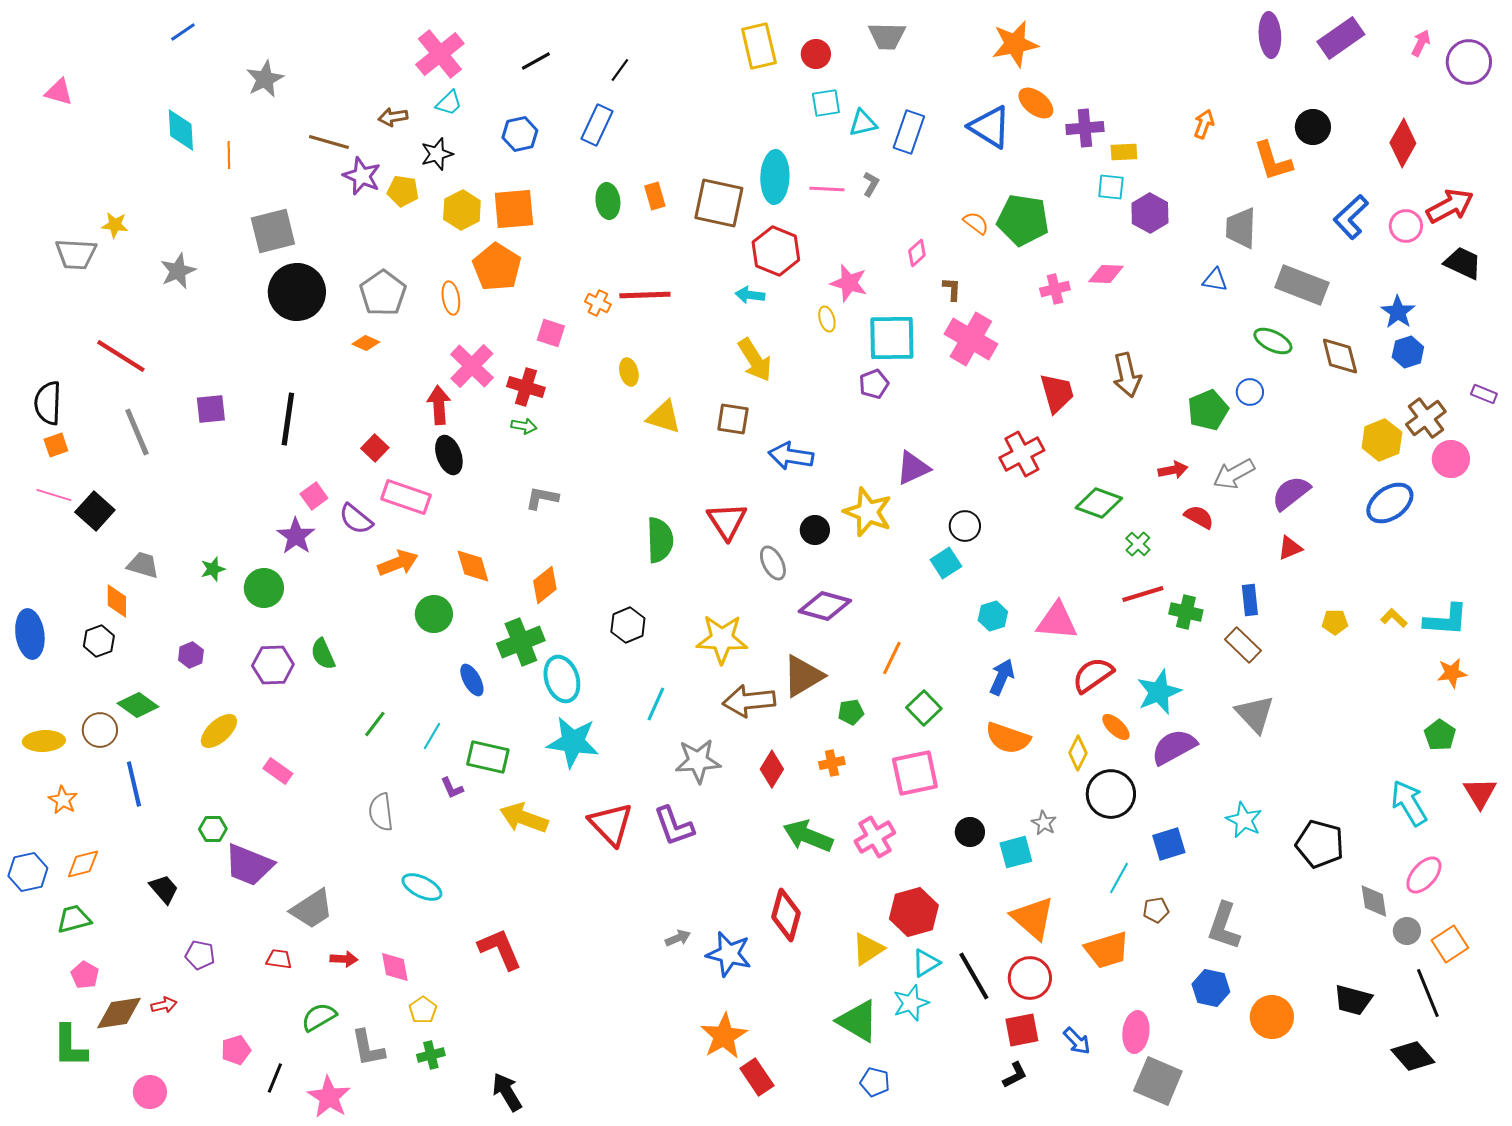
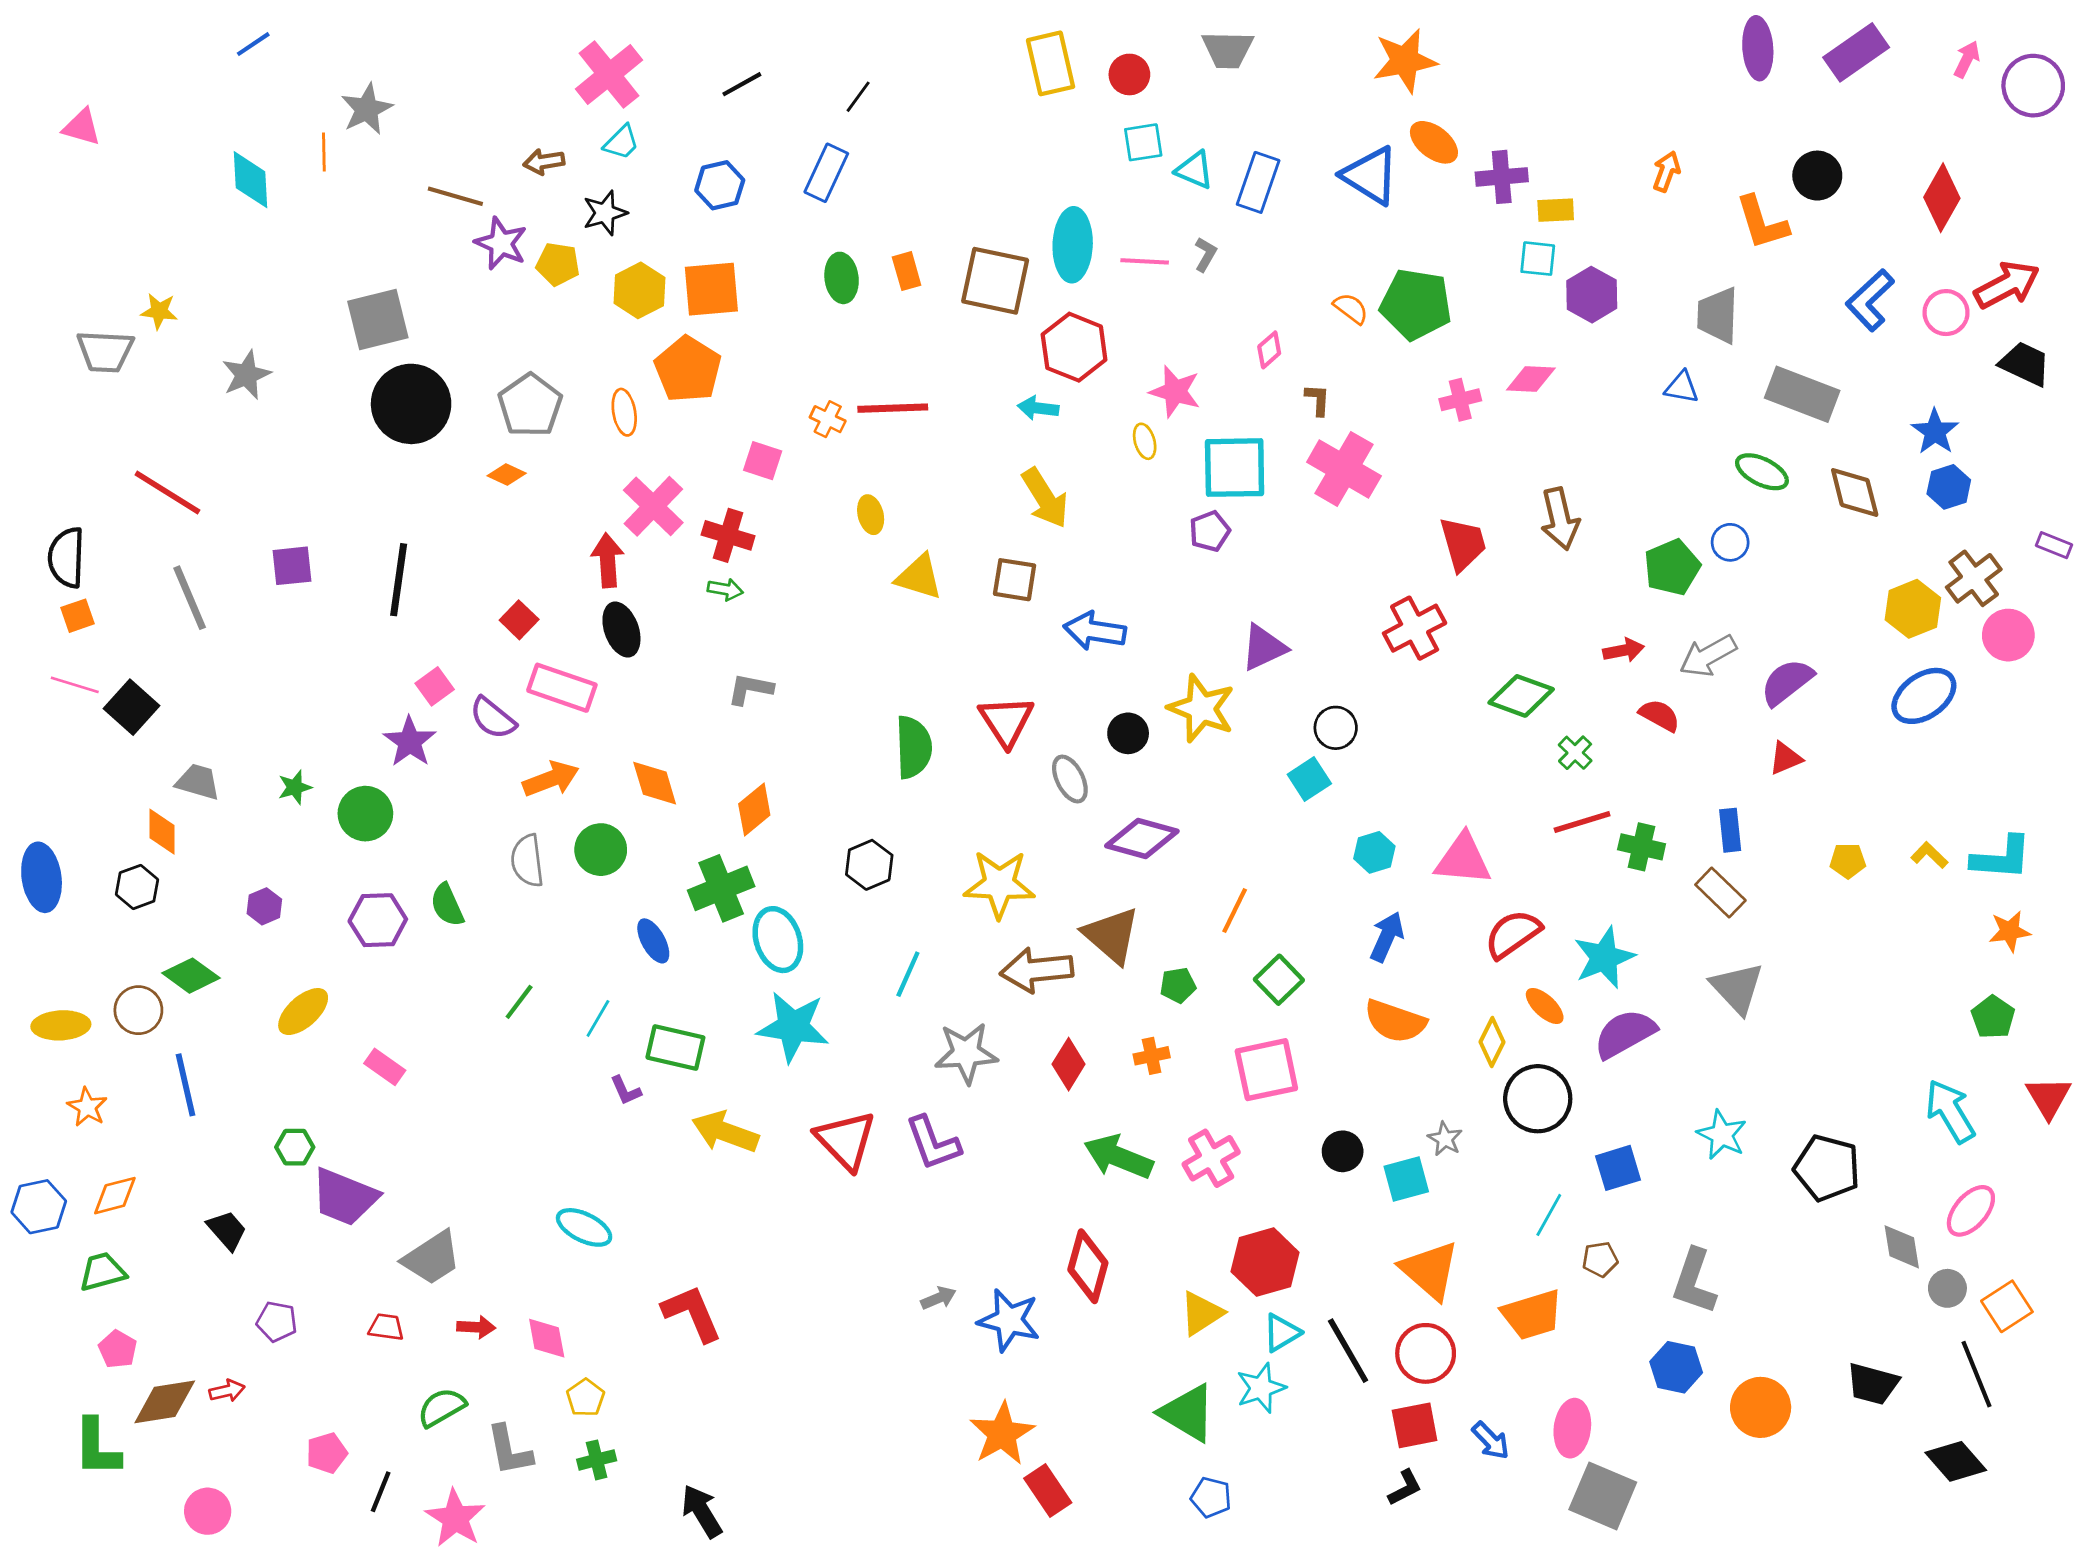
cyan triangle: (863, 123) -> (1194, 170), turned 36
orange line: (229, 155) -> (324, 152), moved
brown triangle: (803, 676) -> (1111, 935), turned -48
gray semicircle: (381, 812) -> (527, 861), moved

